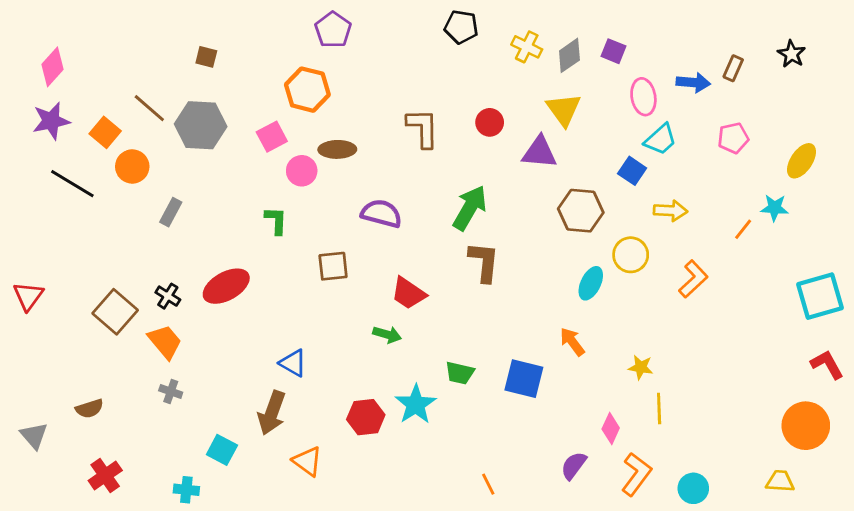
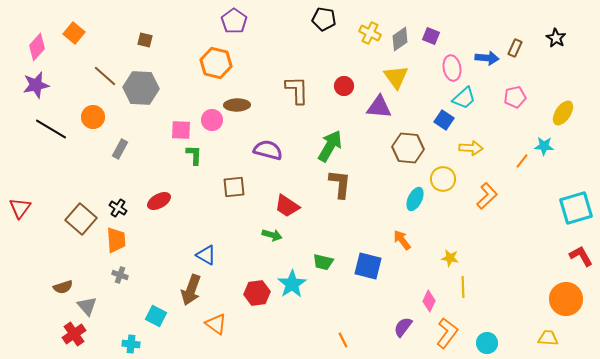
orange square: (105, 132) -> (74, 33), moved
pink square: (272, 137) -> (181, 130), moved, turned 30
red ellipse: (226, 286) -> (159, 201), size x0.7
orange trapezoid: (165, 342) -> (116, 240), turned 36
gray triangle: (34, 436) -> (87, 306), moved

